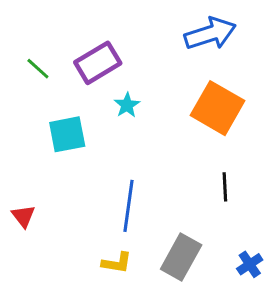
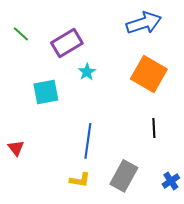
green line: (38, 69) -> (21, 34), moved

